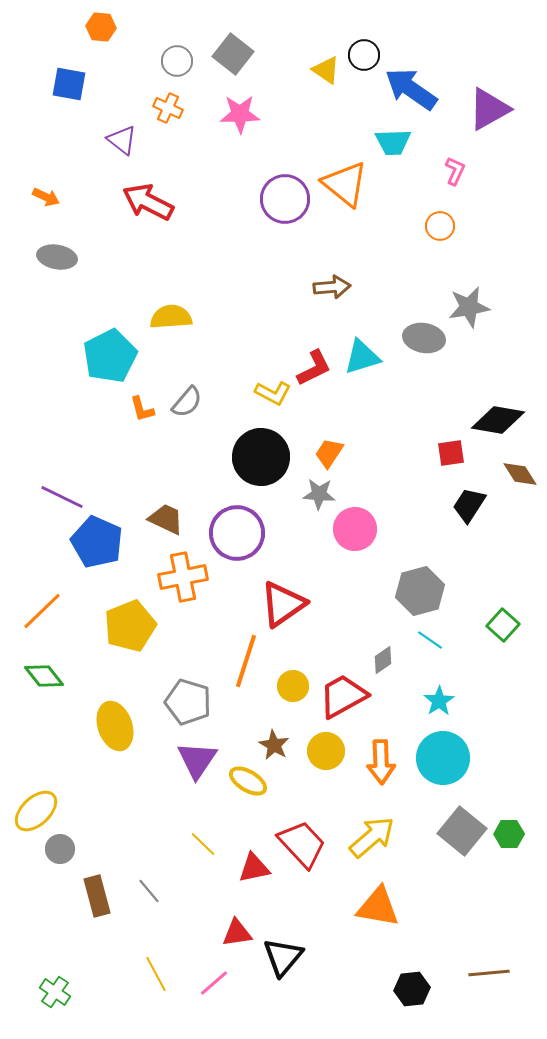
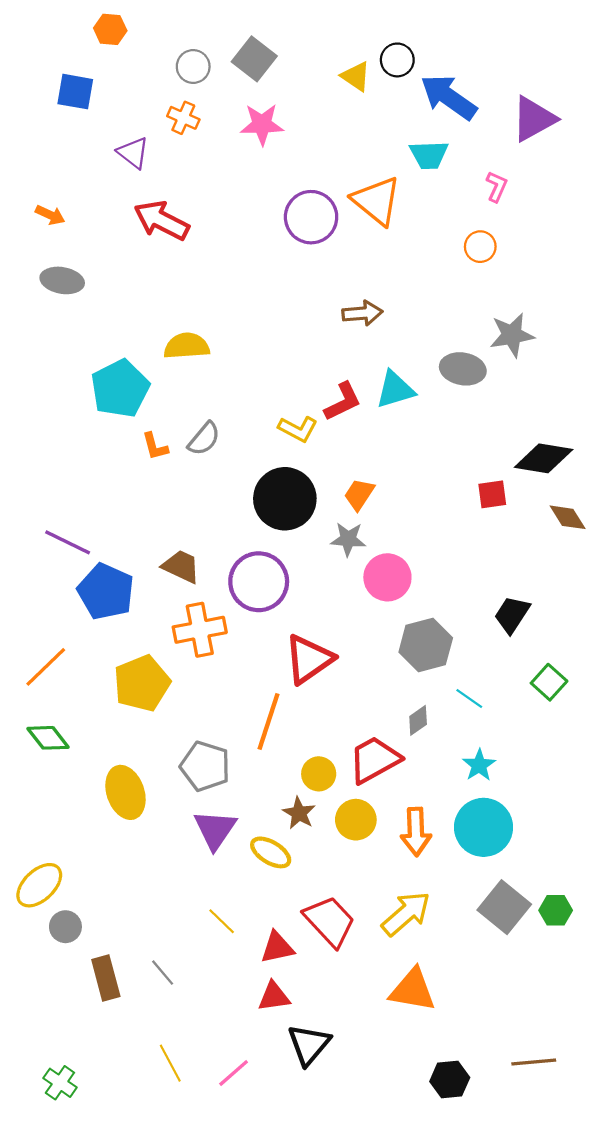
black trapezoid: (469, 505) -> (512, 614), moved
gray hexagon: (420, 591) -> (426, 645), moved
yellow circle: (293, 686) -> (319, 774), moved
red triangle: (237, 933) -> (274, 997), moved

